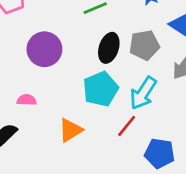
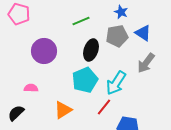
gray pentagon: (144, 45) -> (117, 36), moved

